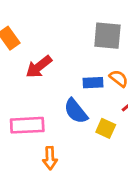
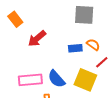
blue semicircle: (76, 111) -> (56, 79), moved
yellow square: (106, 128) -> (85, 80), size x1.6

